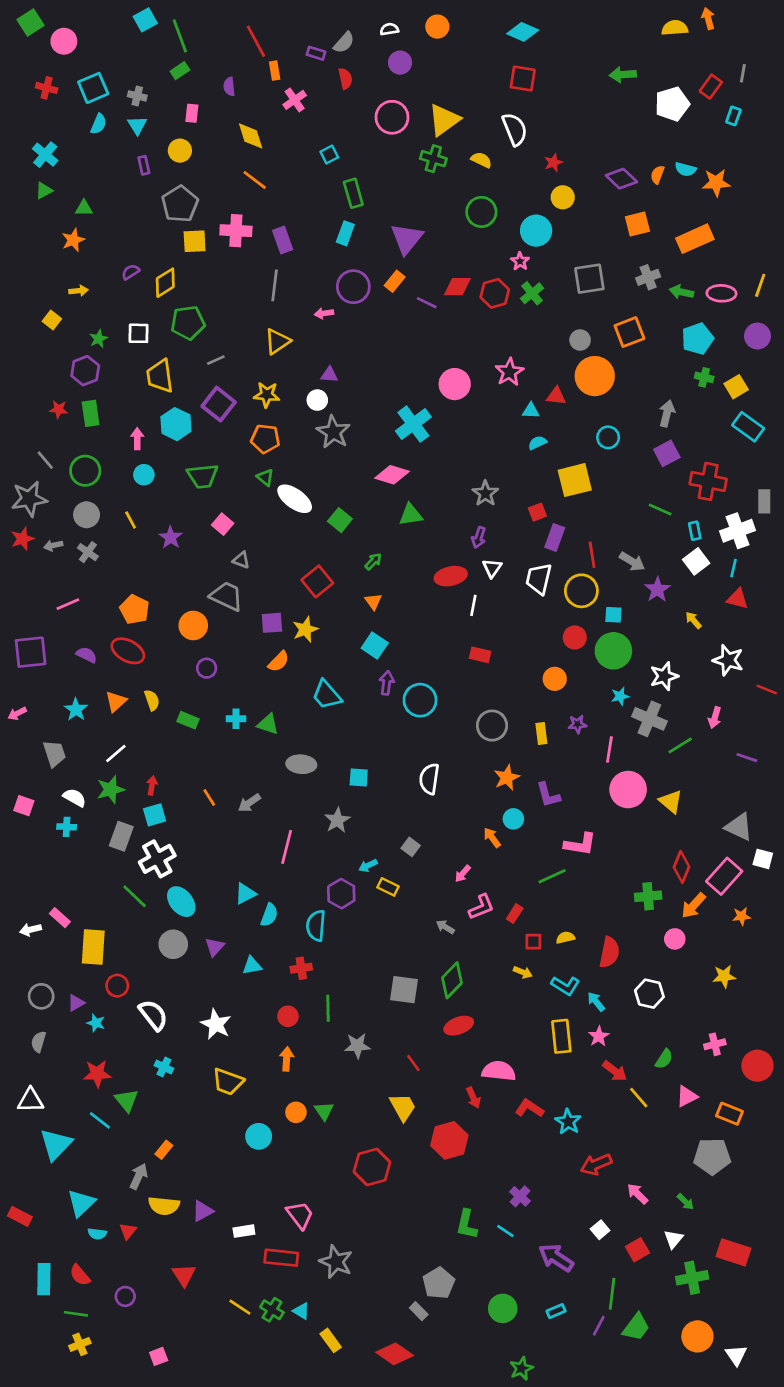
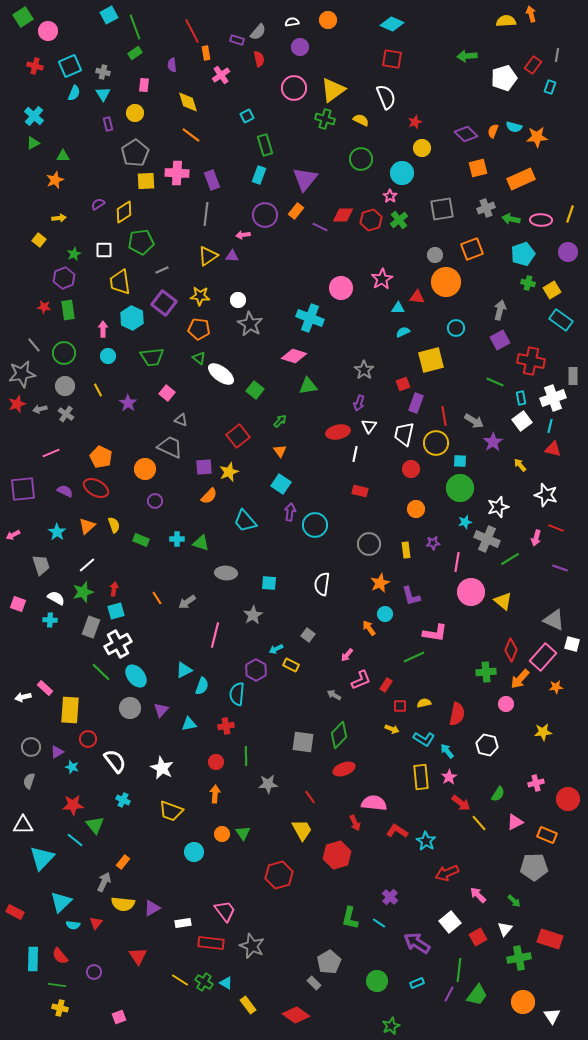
purple triangle: (329, 375) -> (232, 256), moved
cyan cross: (413, 424) -> (310, 318), turned -32
red circle: (575, 637) -> (411, 469), moved
red line: (767, 689) -> (556, 528), moved
white square: (600, 1230) -> (450, 922), size x1.5
yellow cross: (80, 1344) -> (60, 1008), turned 35

